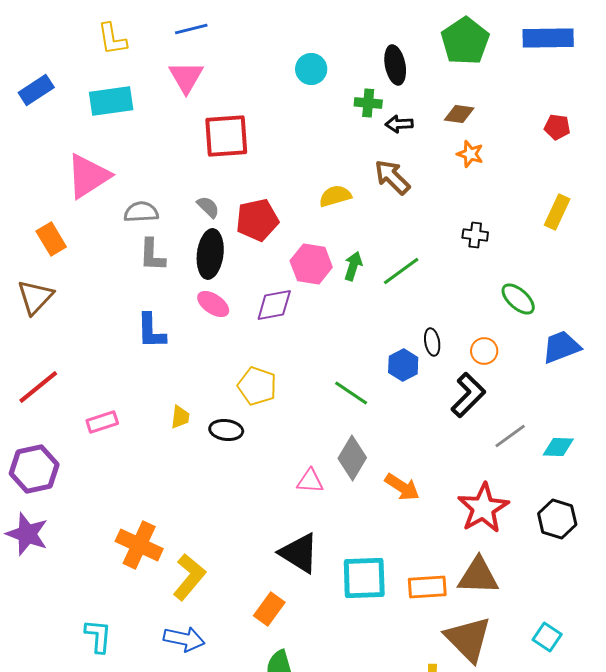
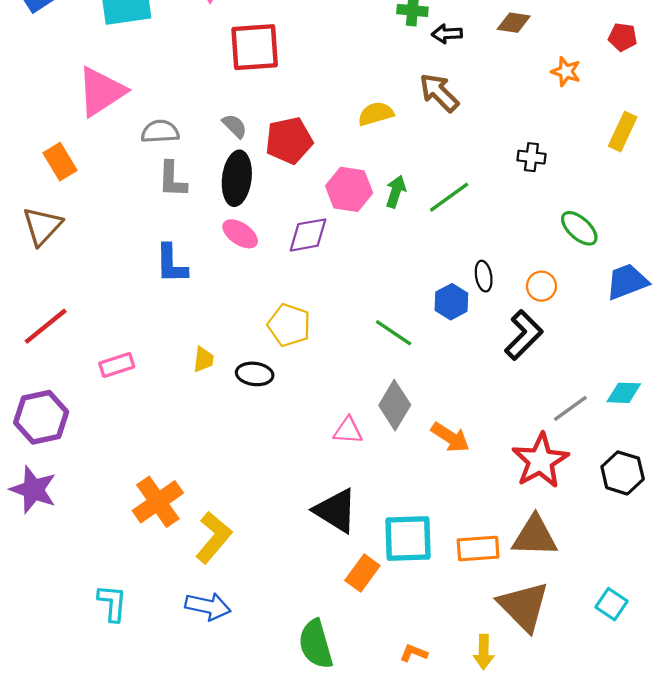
orange star: (470, 154) -> (566, 72), moved
gray line: (510, 436) -> (570, 408), moved
orange cross: (139, 545) -> (158, 502), turned 30
orange rectangle: (269, 609) -> (362, 573), moved

